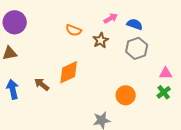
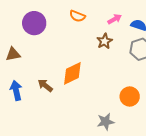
purple circle: (15, 22) -> (34, 23), moved
orange semicircle: (74, 30) -> (77, 16), moved

